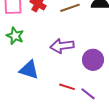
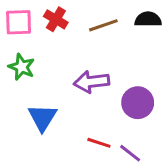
blue triangle: (29, 70) -> (42, 118), turned 45

